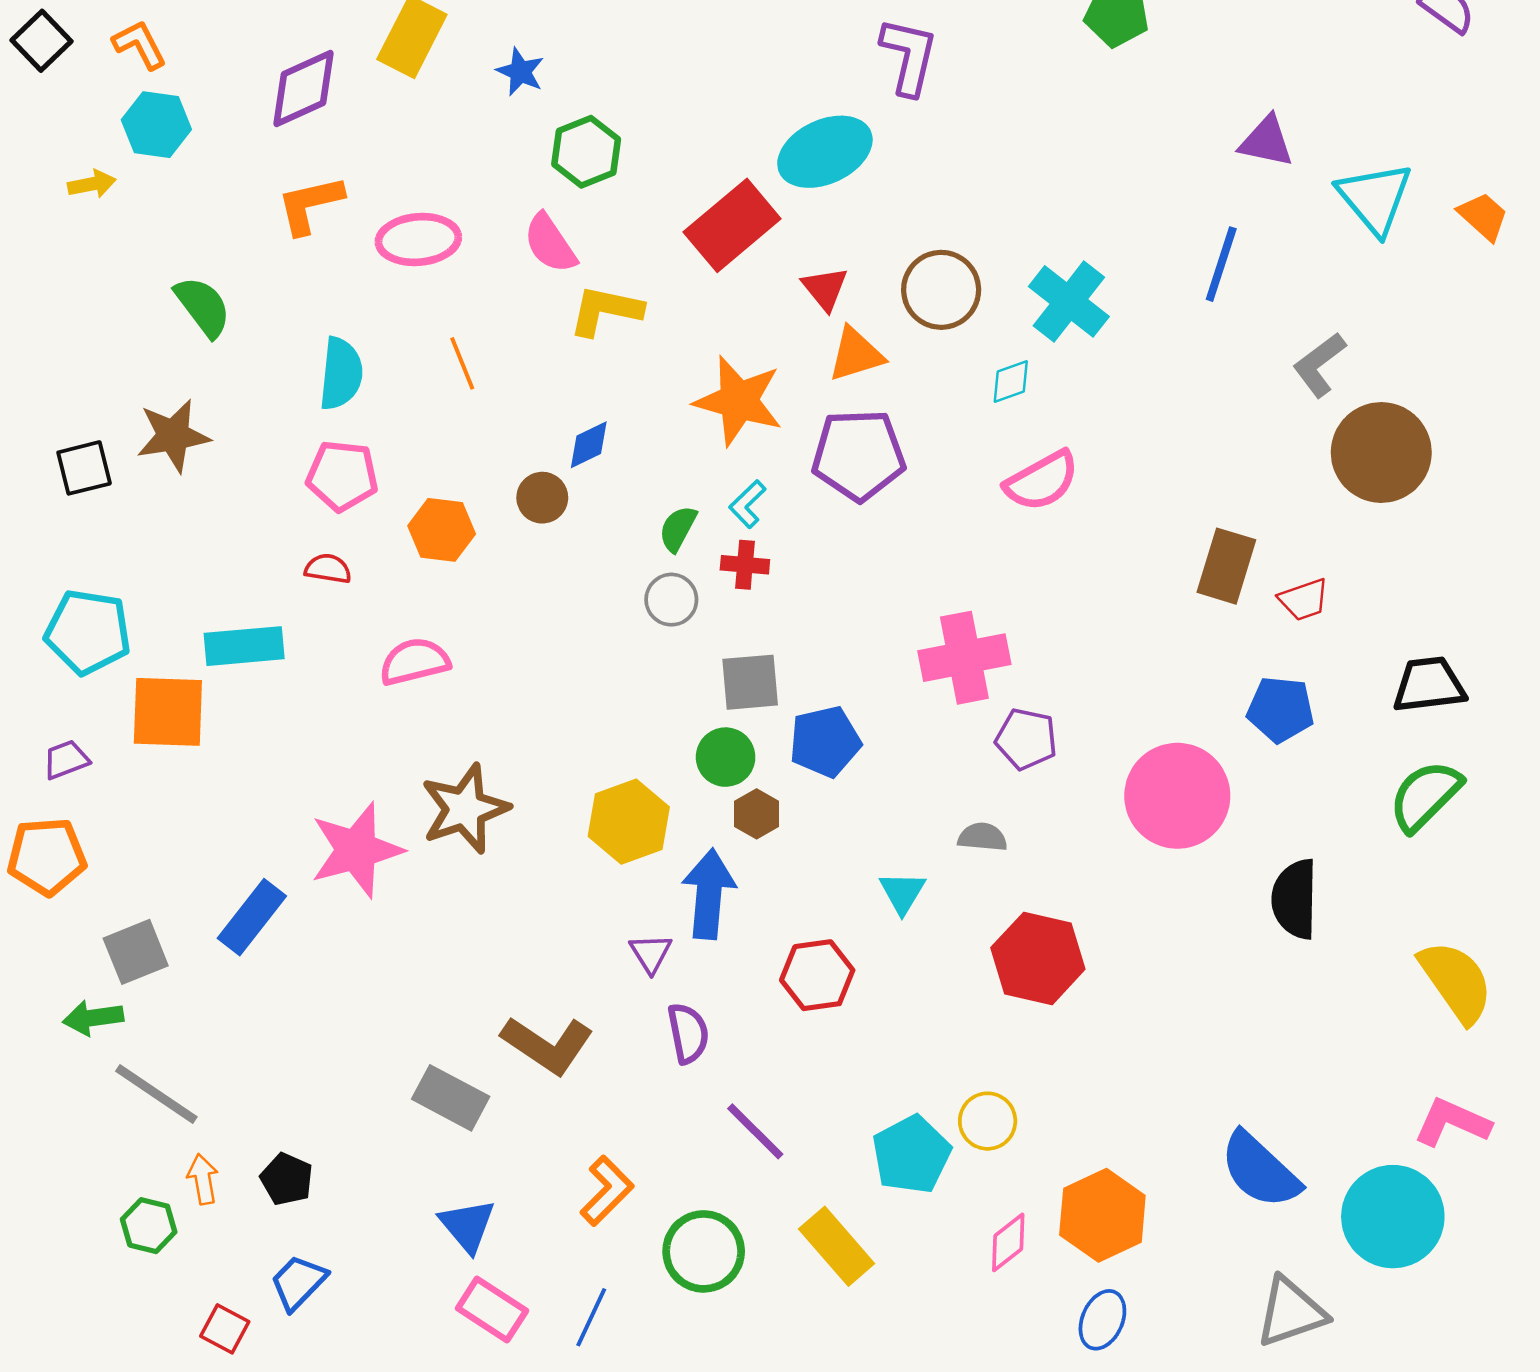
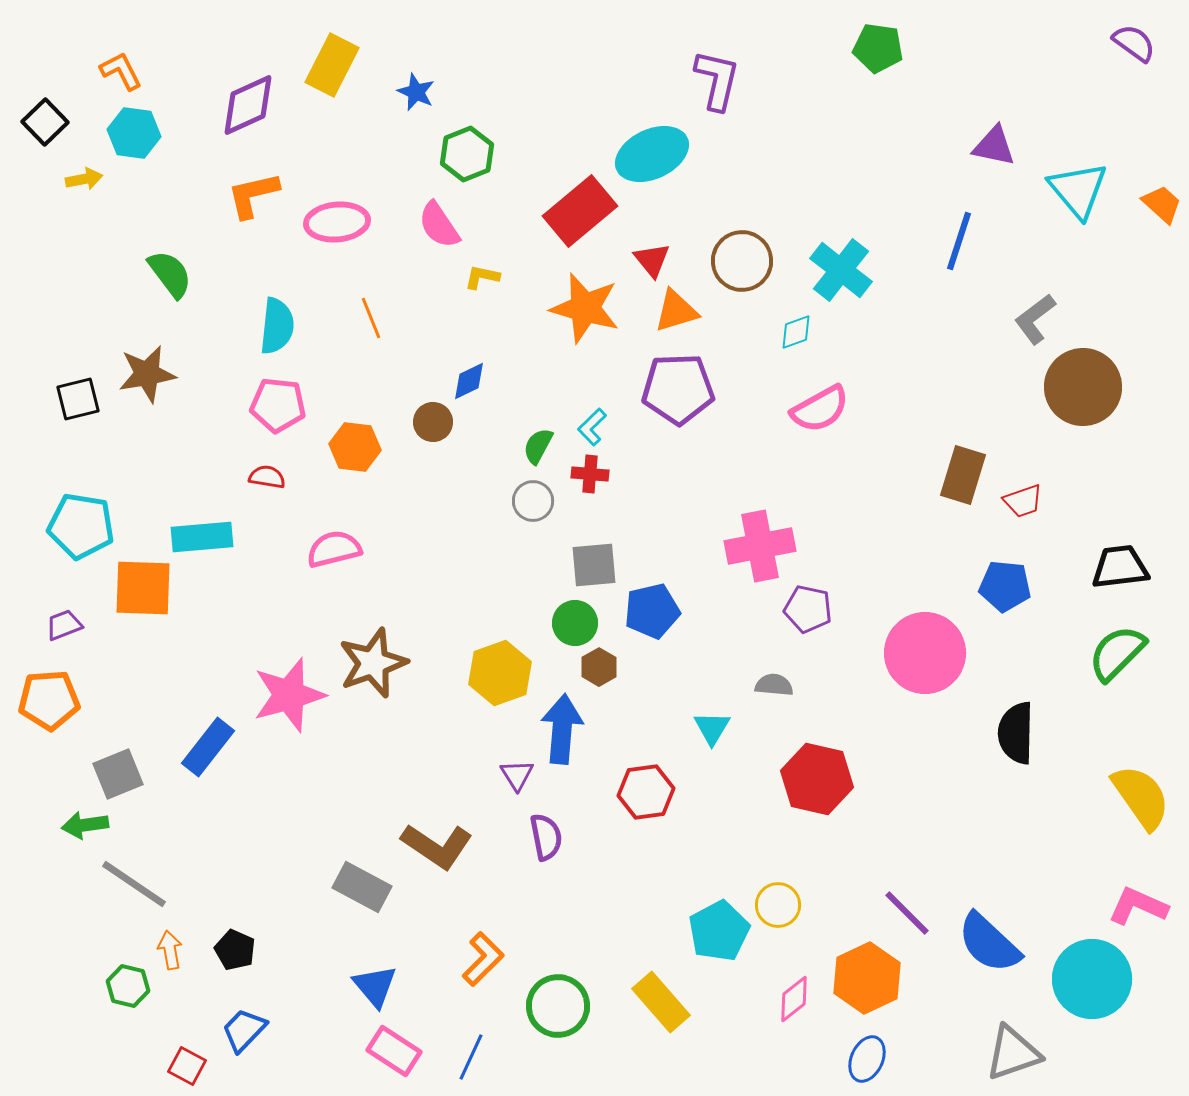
black square: (41, 41) -> (45, 122), moved
yellow L-shape: (606, 310) -> (482, 277), size x0.6
orange star: (738, 401) -> (585, 308), moved
purple line: (755, 1131) -> (907, 913), moved

